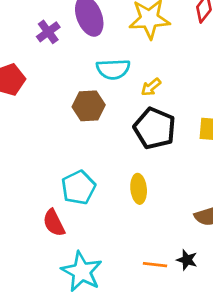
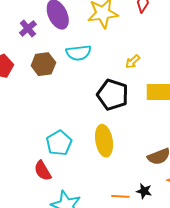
yellow arrow: (151, 87) -> (133, 62), moved
brown hexagon: (89, 106) -> (43, 64), moved
yellow ellipse: (139, 189) -> (104, 141), size x1.4

